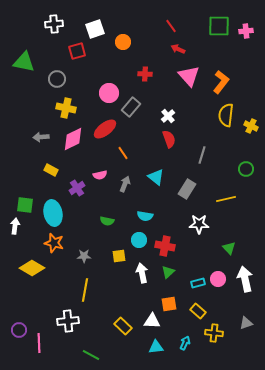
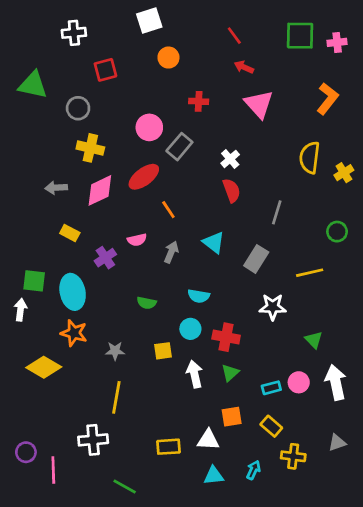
white square: (95, 29) -> (149, 21), moved
orange L-shape: (221, 82) -> (327, 99), moved
yellow cross: (251, 126) -> (344, 173), turned 32
yellow rectangle: (123, 326) -> (168, 447), turned -48

